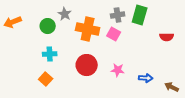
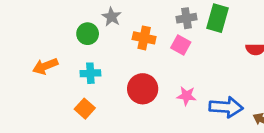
orange arrow: (13, 22) -> (45, 66), moved
orange cross: (88, 29) -> (144, 38), size x0.7
blue arrow: (146, 78) -> (226, 107), size x1.6

